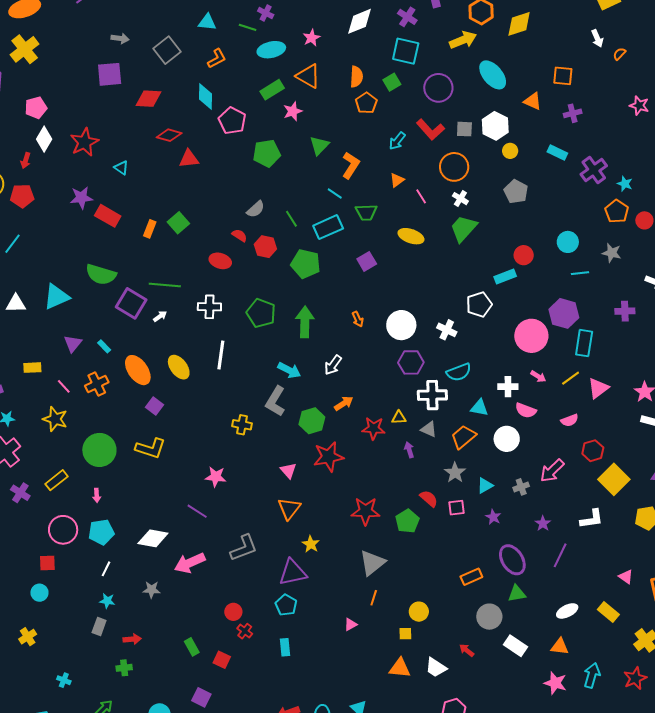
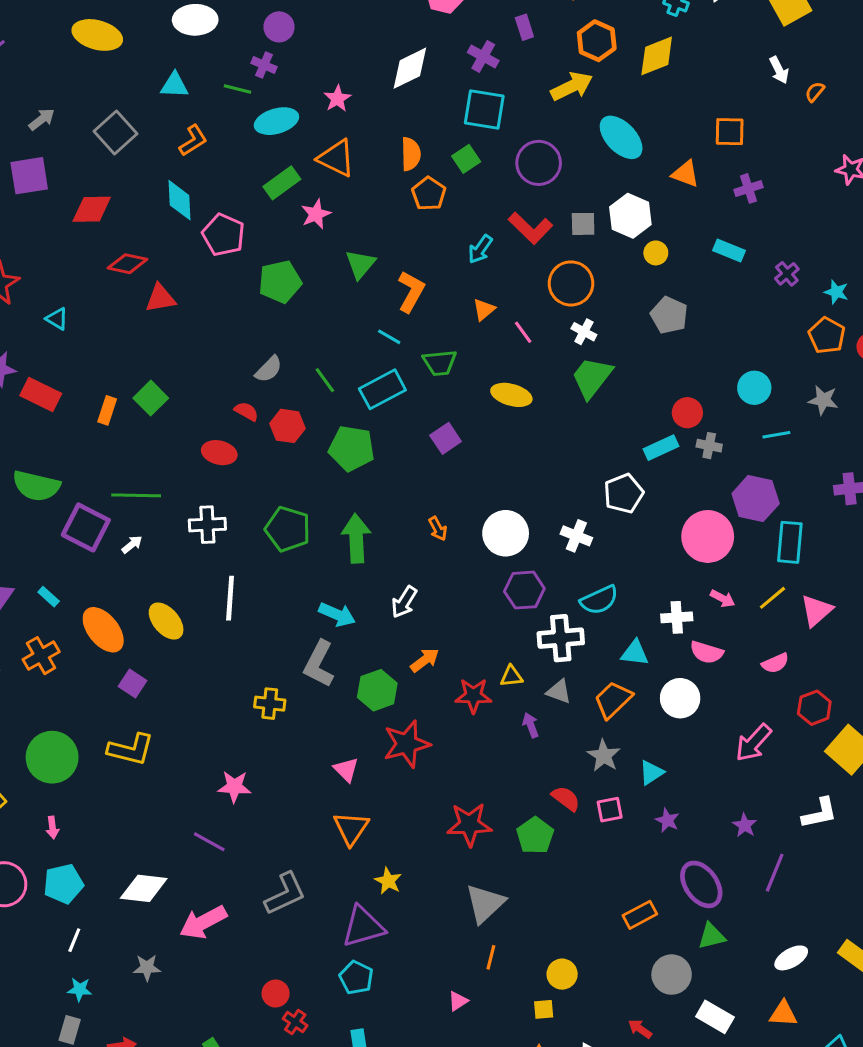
gray arrow: (120, 38) -> (42, 119), turned -42
purple cross: (594, 170) -> (787, 274), size x0.6
gray cross: (521, 487) -> (709, 446), moved, turned 35

